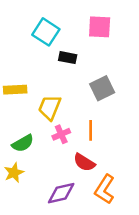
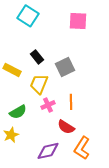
cyan square: (46, 32) -> (28, 16), moved
black rectangle: (68, 58) -> (37, 57), moved, turned 40
gray square: (102, 88) -> (65, 67), moved
yellow rectangle: (15, 90) -> (12, 70), turned 30

